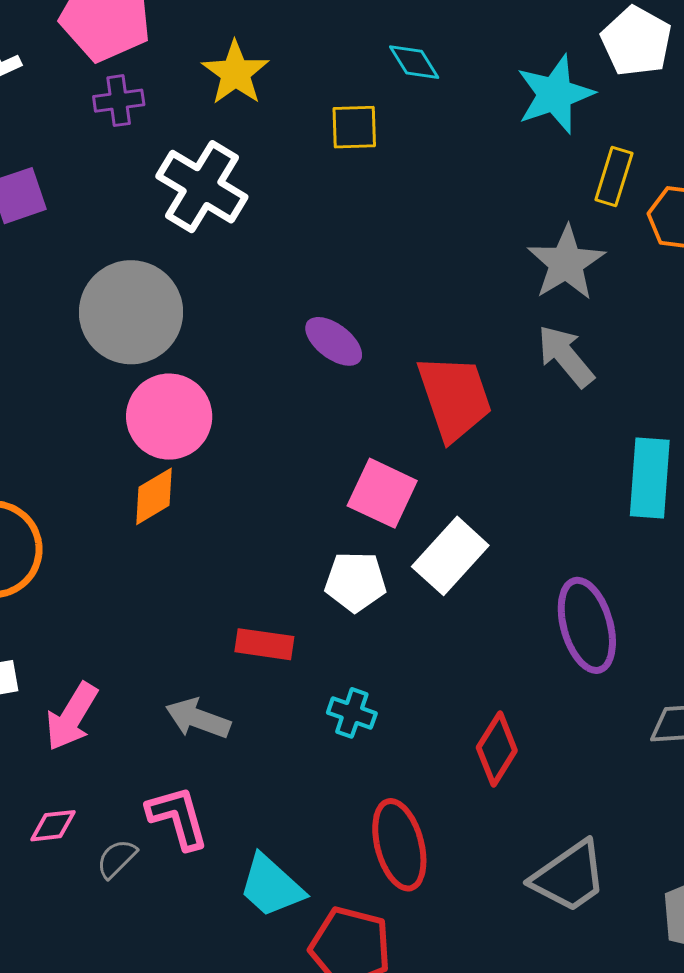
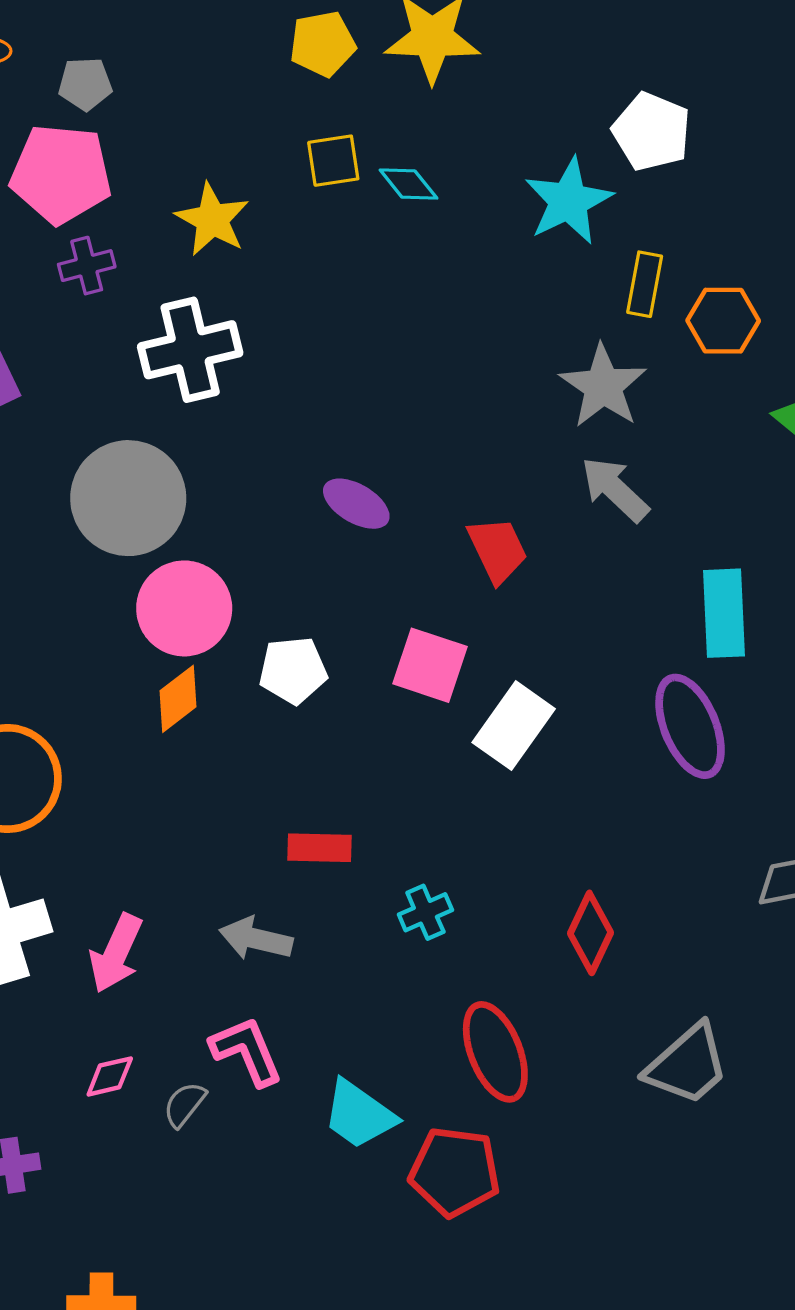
yellow square: (354, 127) -> (333, 161), moved
white cross: (202, 187) -> (190, 350), turned -38
red trapezoid: (455, 398) -> (497, 550), size x0.7
white pentagon: (355, 582) -> (293, 670), moved
purple ellipse: (587, 625) -> (690, 726), moved
cyan cross: (352, 713) -> (425, 912), turned -36

